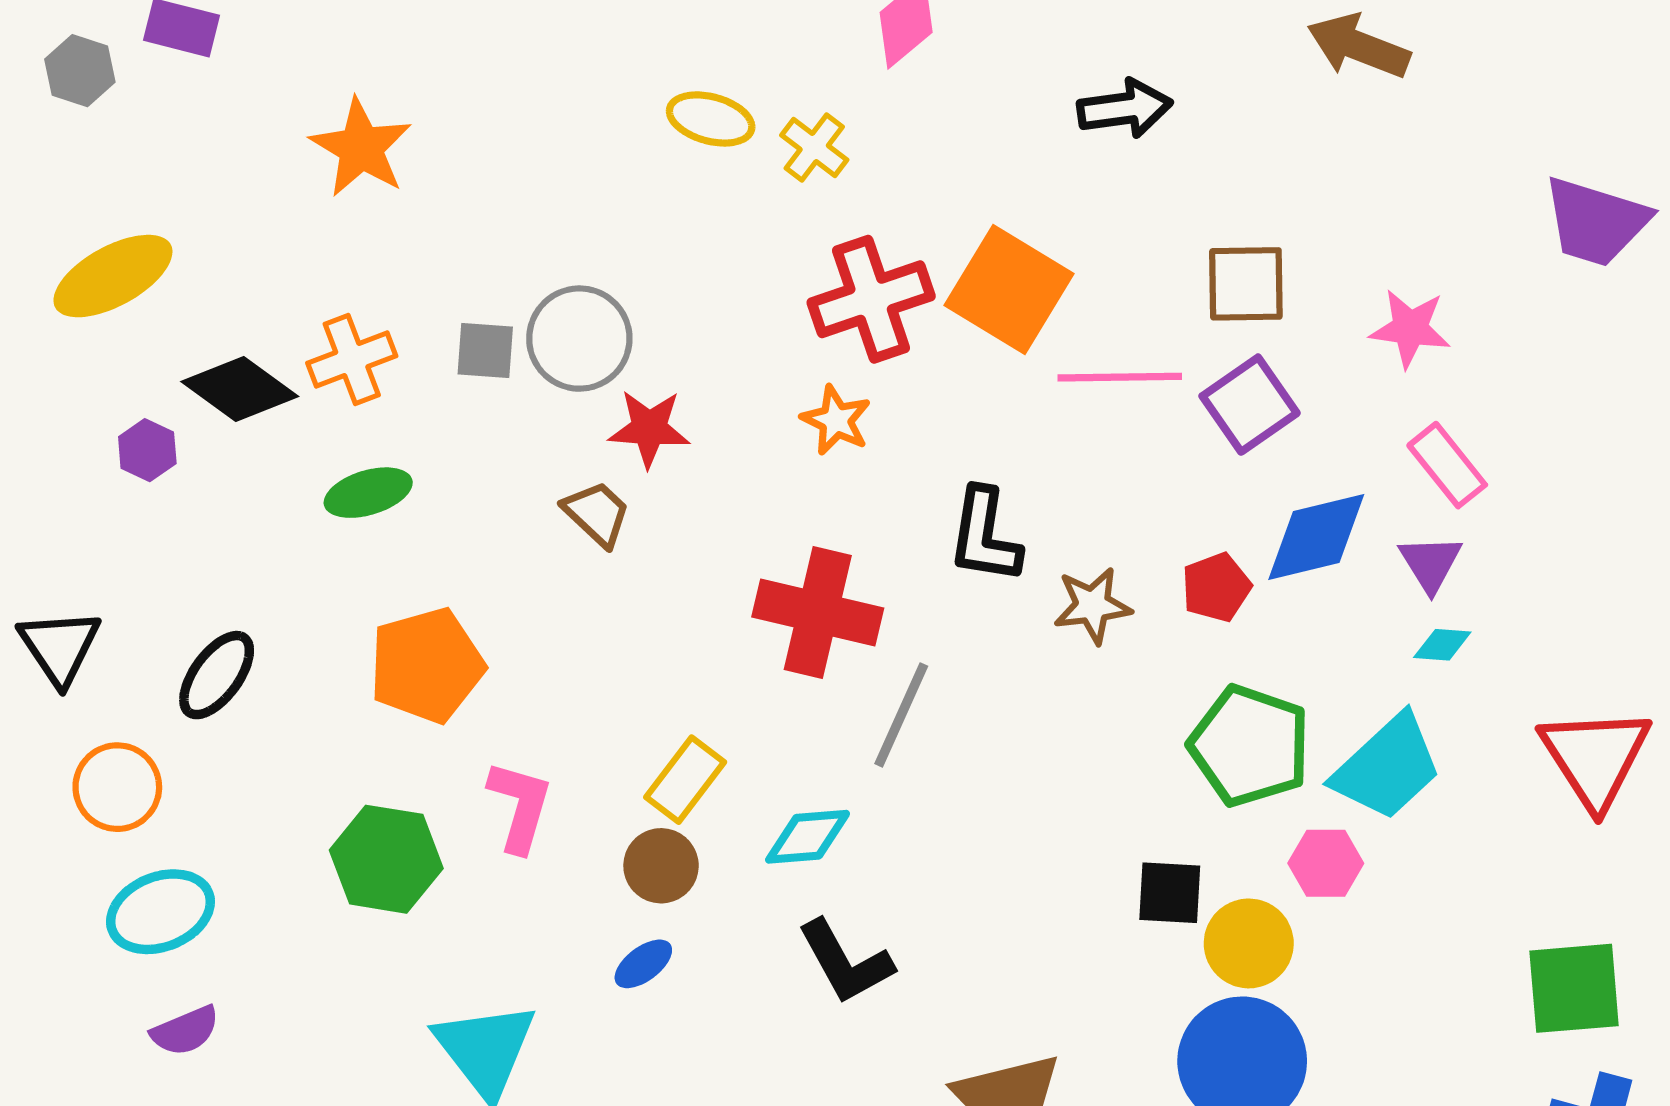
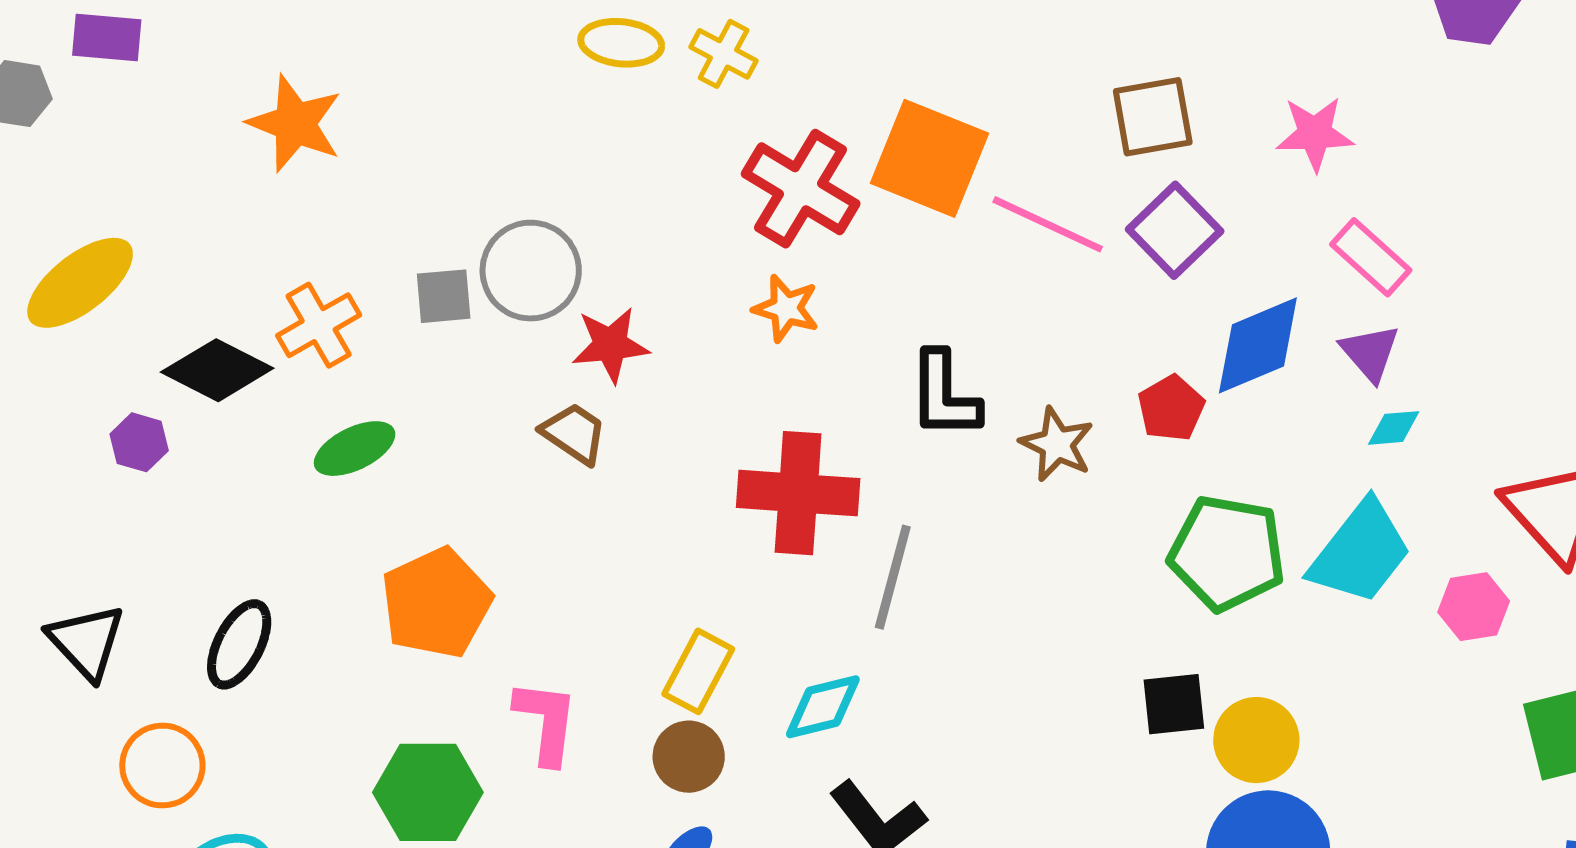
red cross: (871, 299) -> (801, 189), turned -31
pink line: (1120, 377) -> (1048, 224), turned 35
brown star: (1092, 605) -> (1057, 444), turned -30
pink hexagon: (1326, 863) -> (1474, 607), moved

